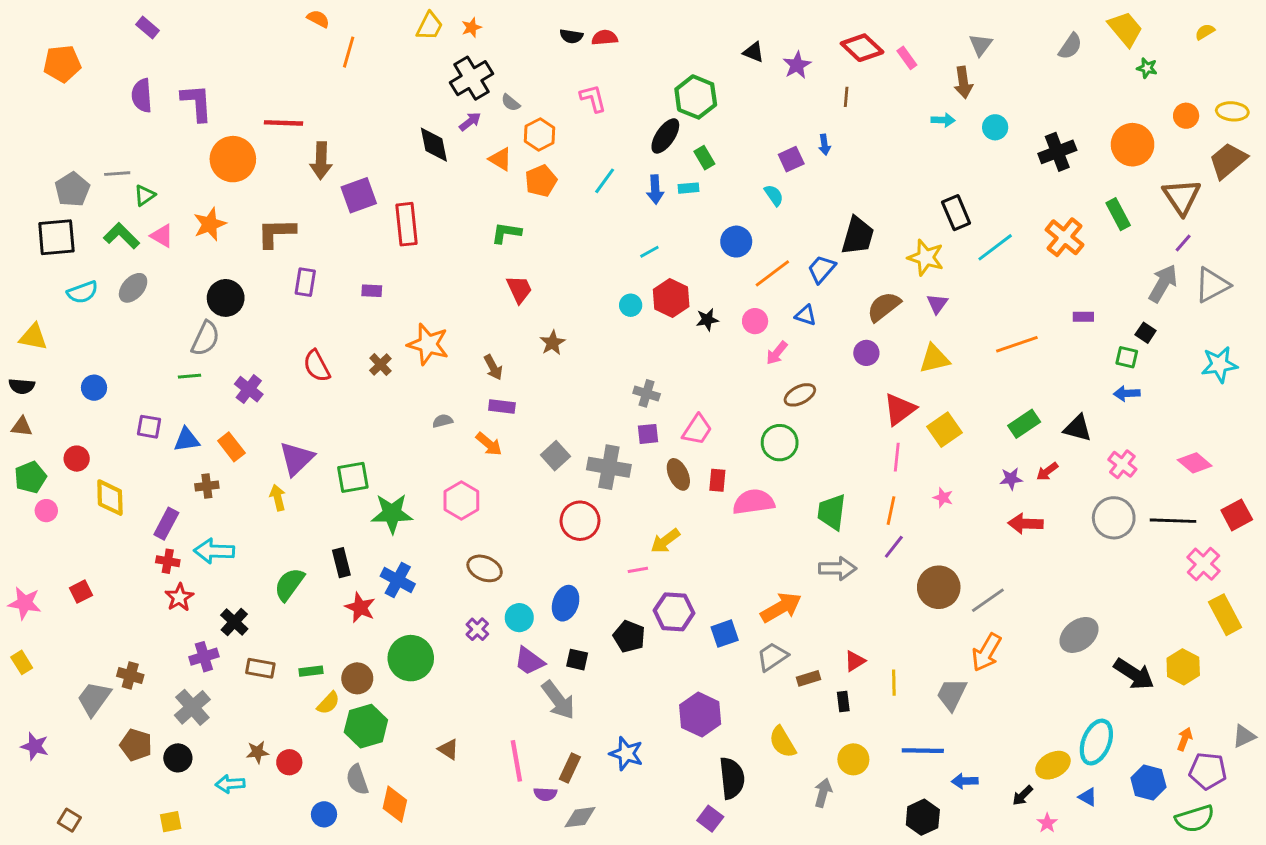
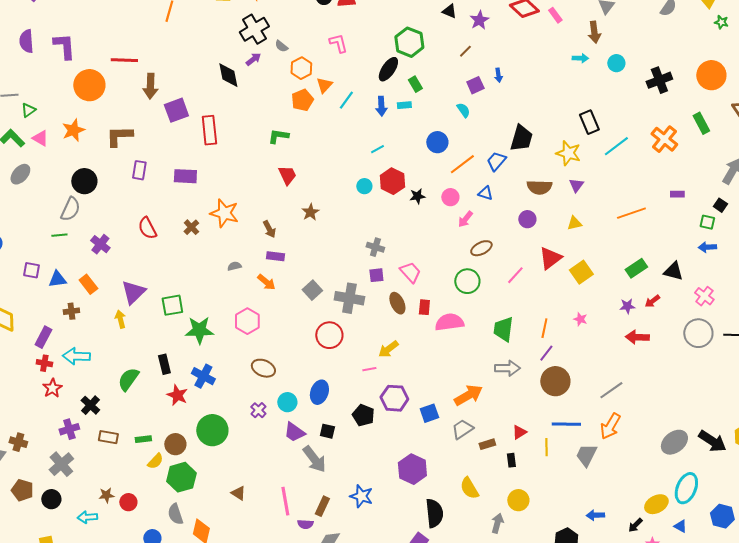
brown line: (846, 97) -> (465, 51), moved, turned 40
orange triangle: (500, 159) -> (324, 85), moved, turned 42
purple rectangle: (372, 291) -> (185, 176), size x1.6
brown semicircle: (884, 307) -> (539, 187), turned -140
yellow triangle: (934, 359) -> (574, 223), size x0.7
pink trapezoid: (697, 430) -> (410, 272), turned -75
pink line: (897, 457) -> (515, 275), moved, turned 36
brown circle: (939, 587) -> (555, 381), moved
gray ellipse: (1079, 635) -> (674, 442), moved
blue line: (923, 751) -> (566, 424), moved

